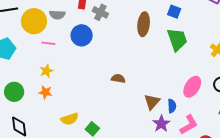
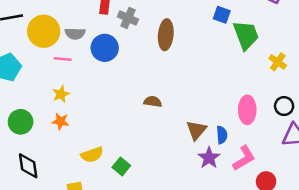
gray semicircle: (57, 15) -> (75, 34), moved
brown ellipse: (144, 24) -> (166, 35), moved
green trapezoid: (177, 39) -> (246, 35), moved
pink ellipse: (192, 87) -> (247, 110), turned -30

